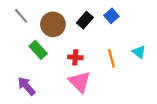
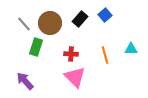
gray line: (21, 16) -> (24, 24), moved
green rectangle: (38, 50) -> (36, 47), turned 60
cyan triangle: (139, 52) -> (131, 49), turned -40

